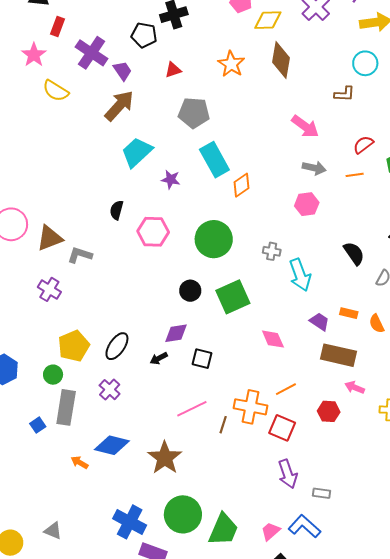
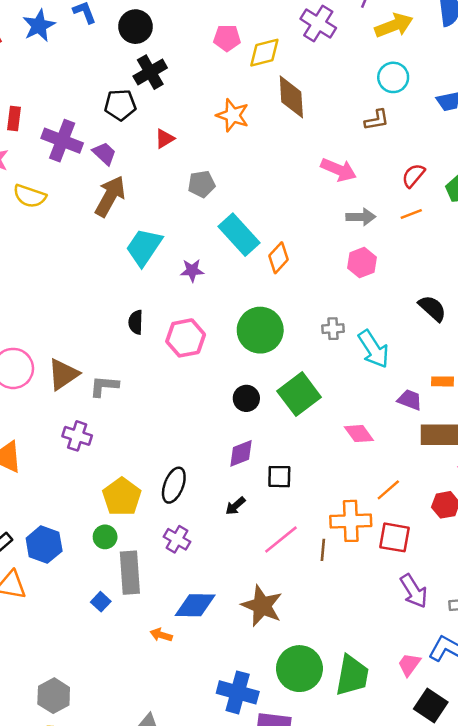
gray pentagon: (194, 113) -> (202, 184), size x0.7
black arrow: (159, 358) -> (235, 506), moved

